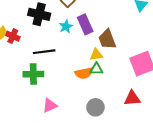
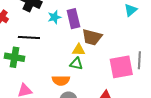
brown trapezoid: (107, 39) -> (92, 37), turned -65
orange semicircle: (84, 73) -> (61, 80), moved

